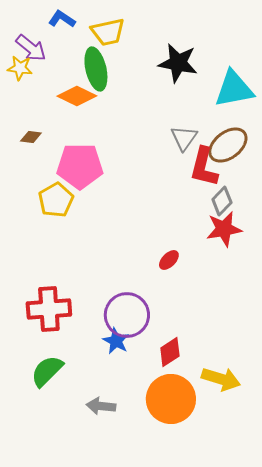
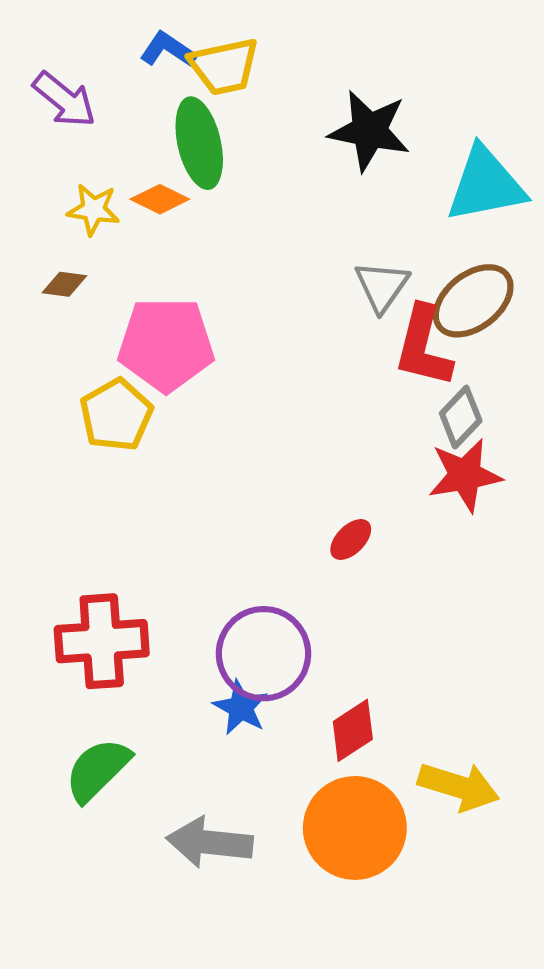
blue L-shape: (62, 19) -> (168, 50), moved
yellow star: (20, 68) -> (93, 210), moved
orange diamond: (77, 96) -> (160, 199), size x0.7
gray arrow: (101, 406) -> (210, 842), size x1.4

